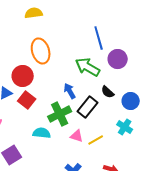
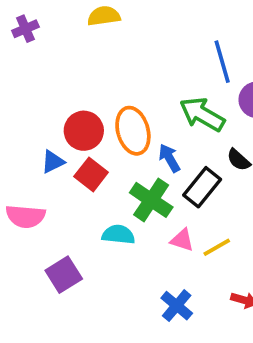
orange ellipse: (41, 51) -> (133, 131), moved
green cross: (60, 114) -> (151, 200), turned -30

